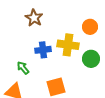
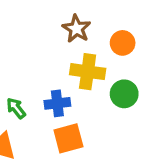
brown star: (34, 18) -> (76, 29), moved
blue cross: (43, 50) -> (57, 103), moved

